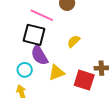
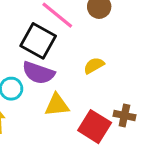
purple semicircle: (39, 55) -> (38, 73), turned -55

